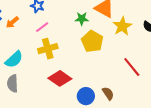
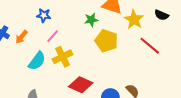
cyan semicircle: (14, 59) -> (37, 61), moved
red line: (132, 67) -> (150, 46), moved

